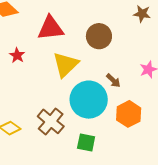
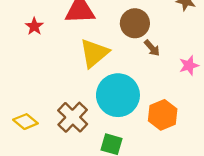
red star: (17, 55) -> (34, 26), moved
brown arrow: (113, 81) -> (152, 48), moved

